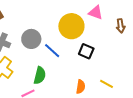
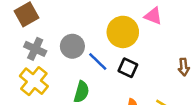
brown arrow: (121, 26) -> (184, 67), moved
black square: (86, 51) -> (128, 68), moved

